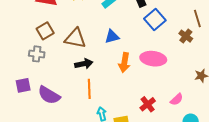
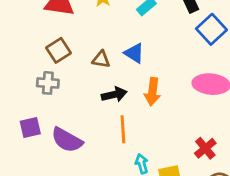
blue triangle: (112, 37) -> (134, 53), moved, turned 49
brown triangle: (75, 38) -> (101, 59), size x0.6
orange arrow: (124, 63) -> (152, 92), moved

